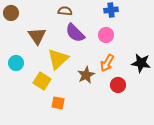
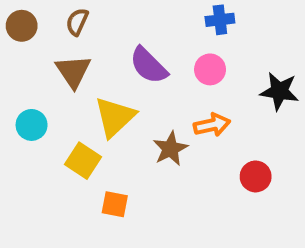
brown semicircle: (65, 11) -> (77, 22), moved, turned -72
orange arrow: (107, 63) -> (212, 125), turned -132
black star: (141, 63) -> (279, 91), moved
red circle: (118, 85) -> (256, 176), moved

